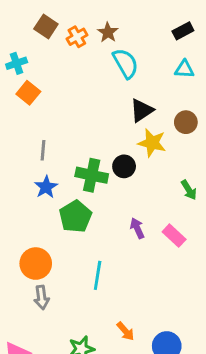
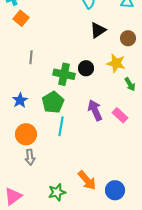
yellow star: (152, 143) -> (116, 63), moved
blue star: (46, 187) -> (20, 100), moved
purple arrow: (137, 228) -> (95, 110), size x1.5
cyan line: (98, 275) -> (61, 126), moved
orange arrow: (125, 331) -> (87, 180), size x1.5

